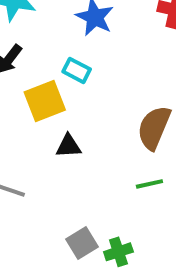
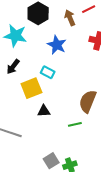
green line: (149, 184) -> (75, 124), moved

